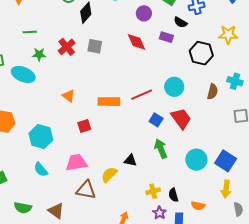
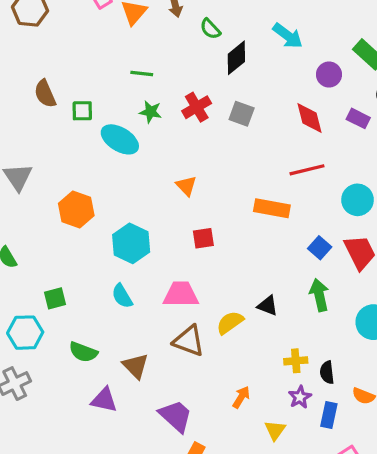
red line: (142, 95) -> (307, 170), moved
orange rectangle: (109, 102) -> (272, 208), moved

